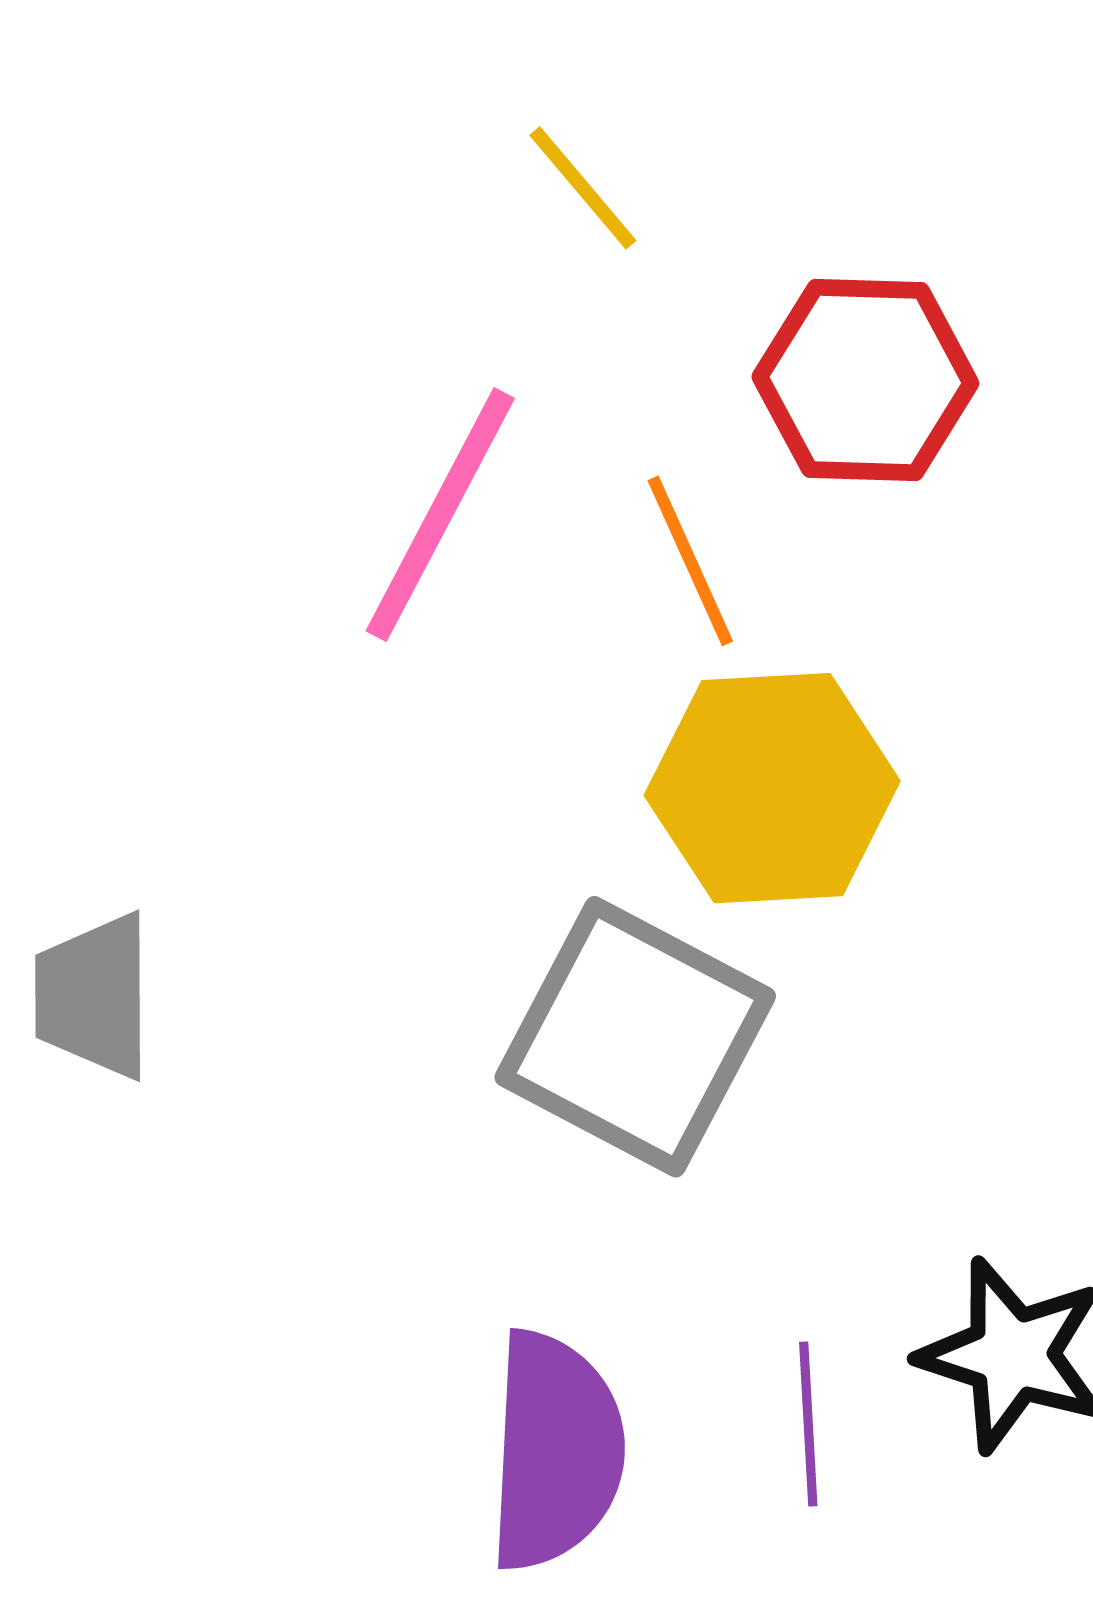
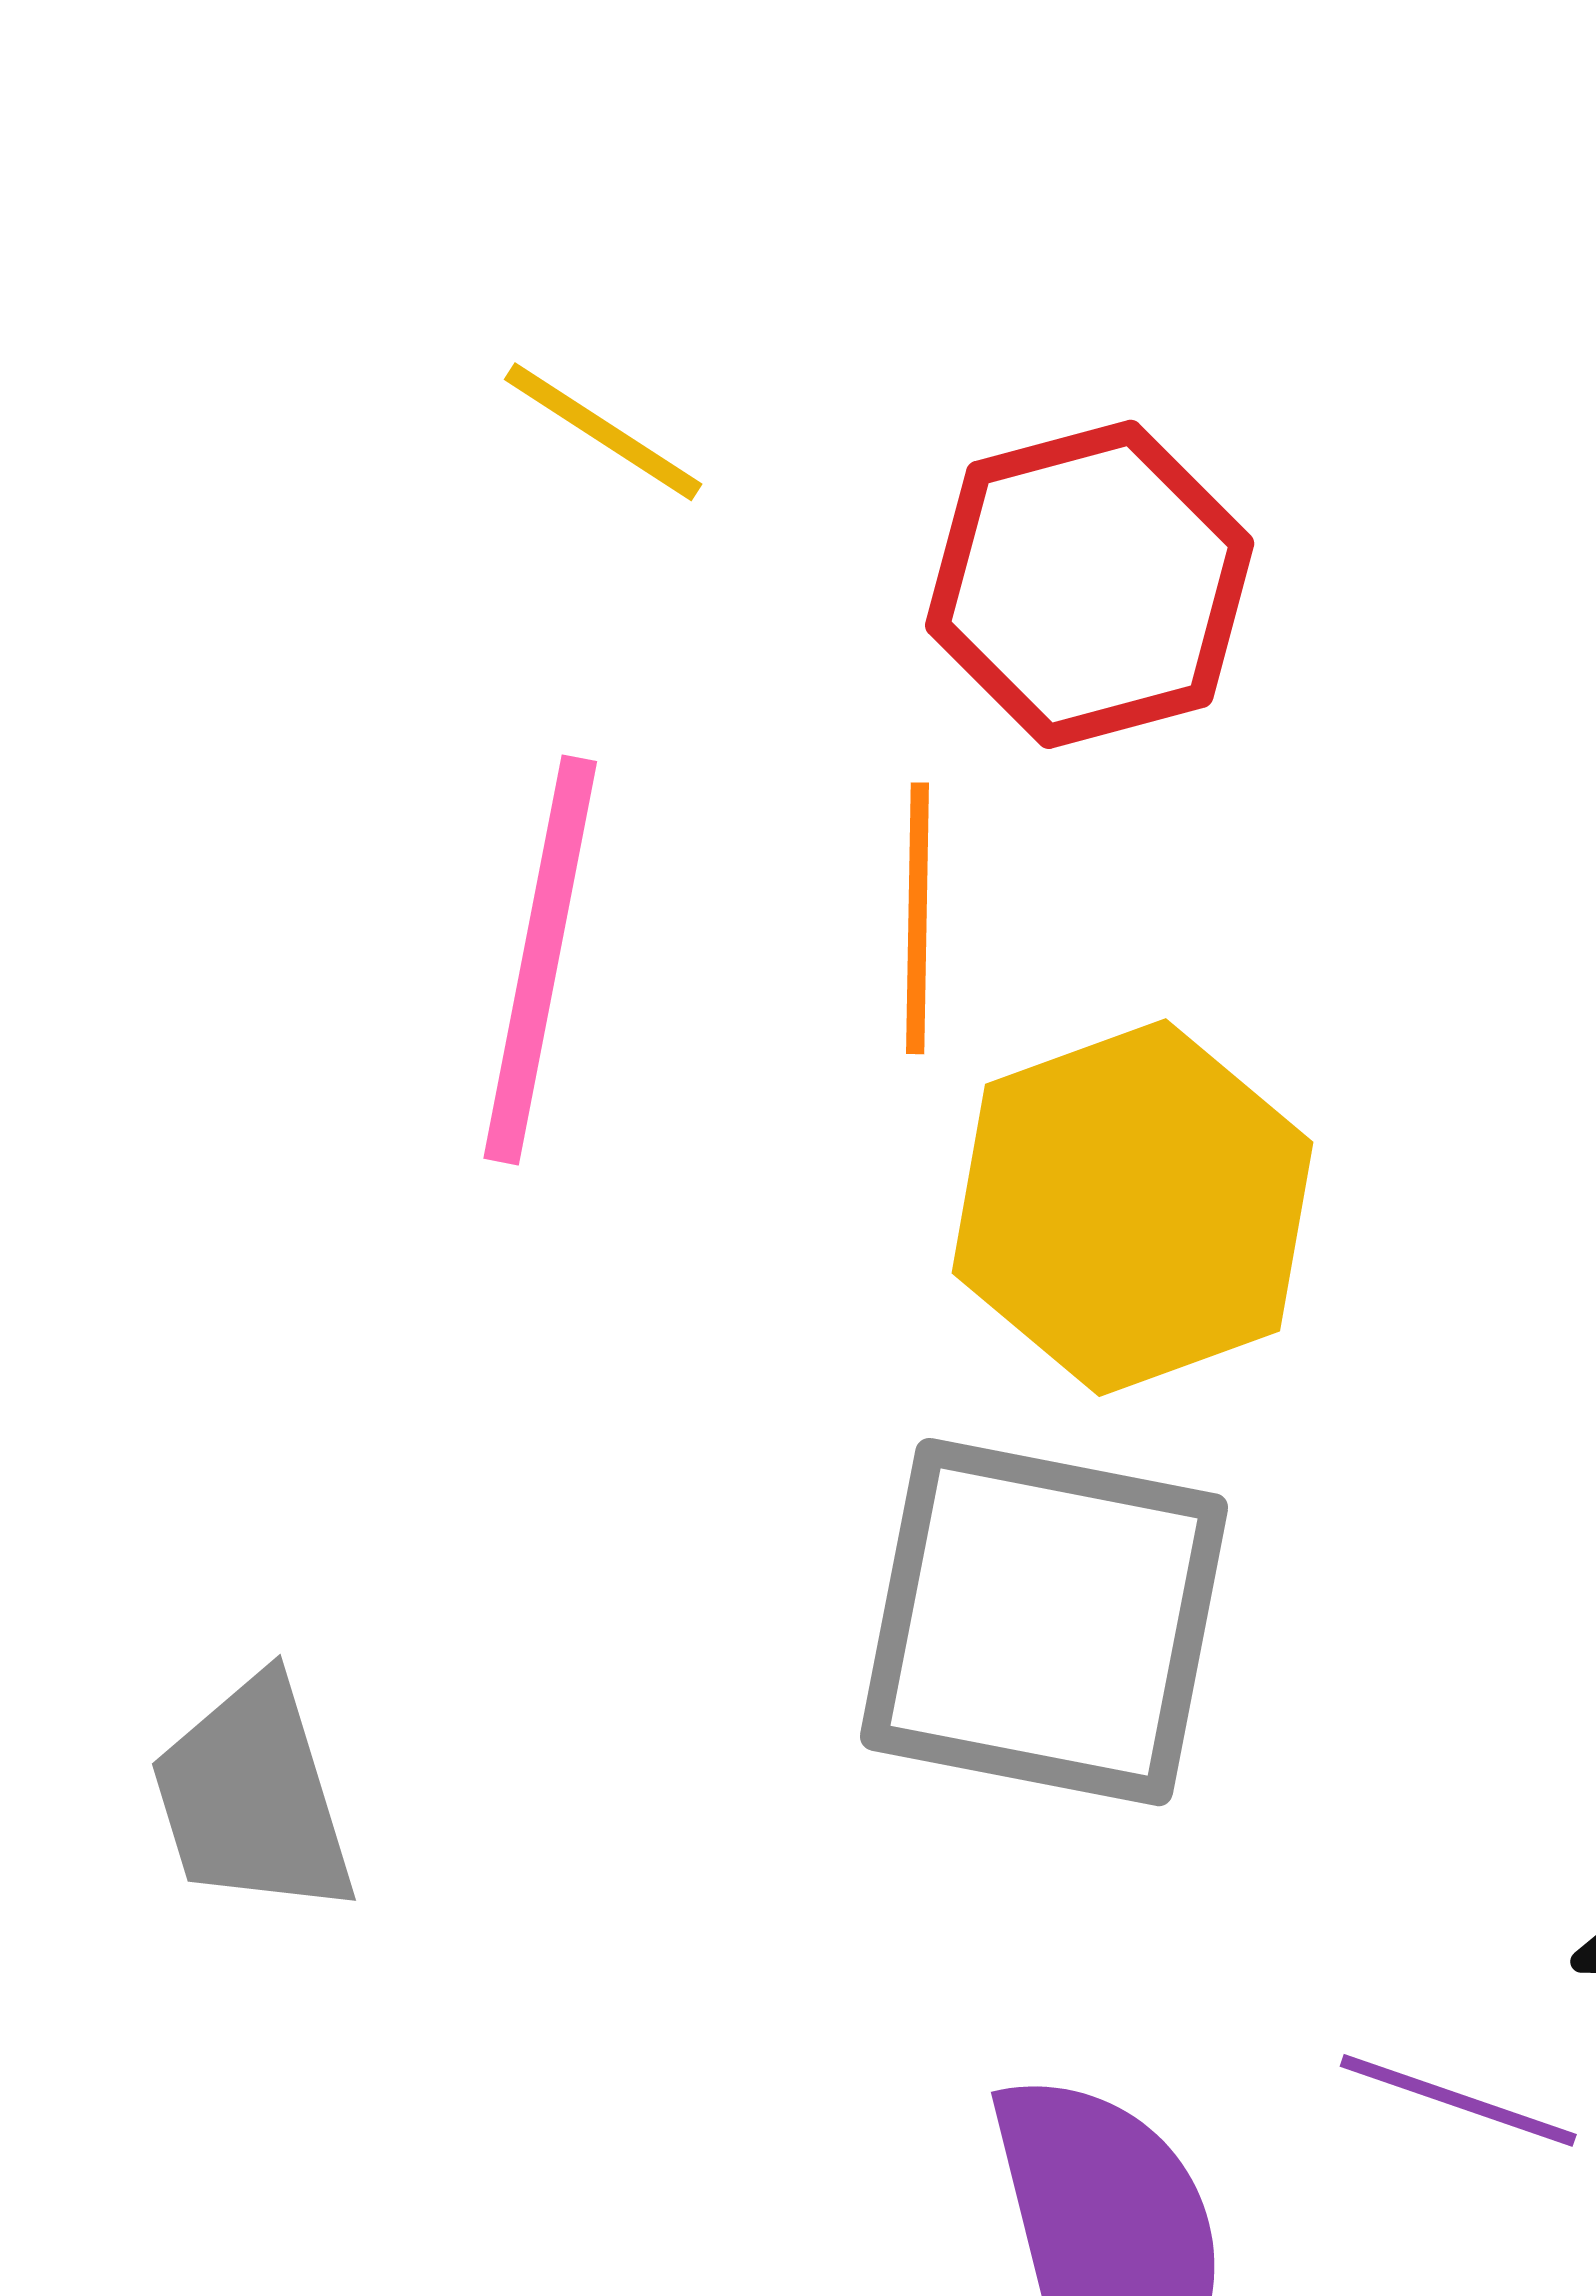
orange line: (690, 561) -> (917, 918), turned 42
purple line: (808, 1424) -> (1458, 2100), turned -51

